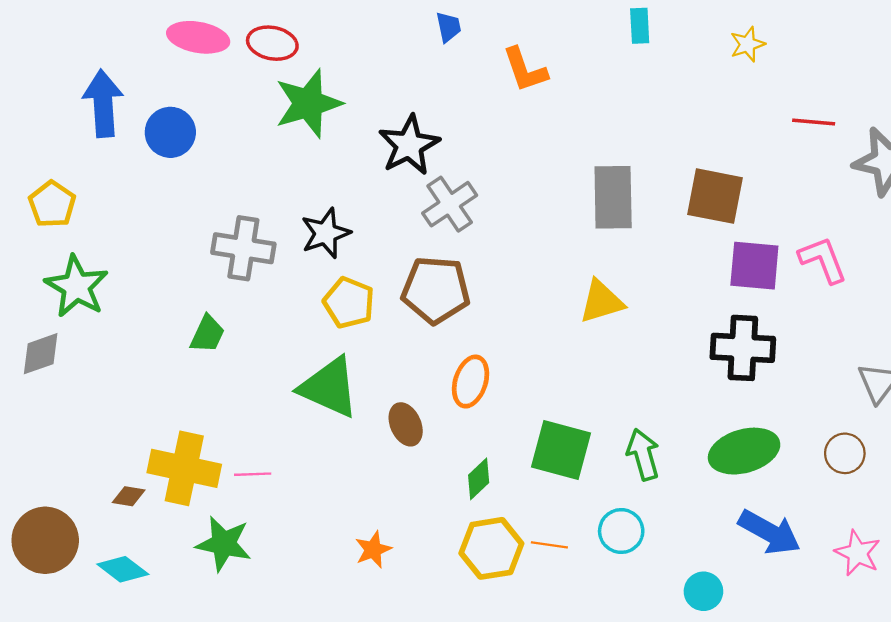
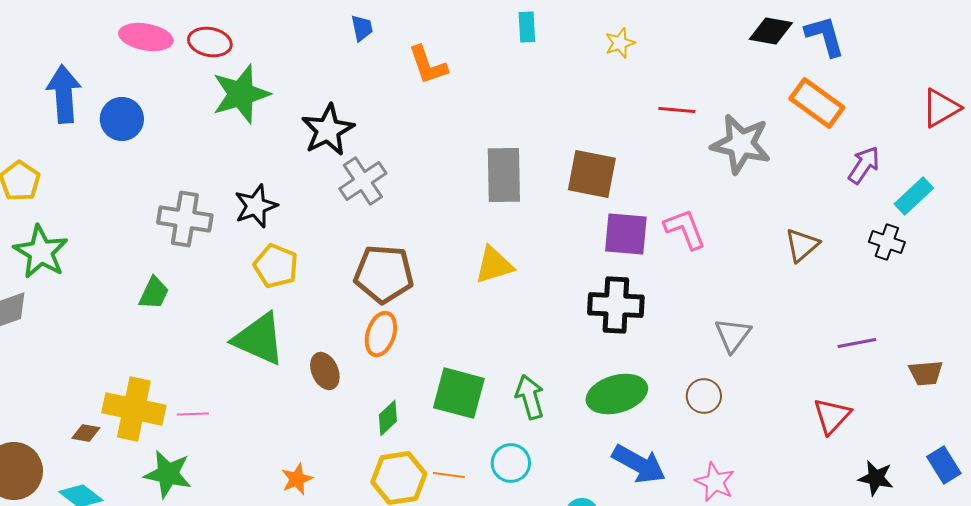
brown pentagon: (436, 290) -> (384, 274), moved

